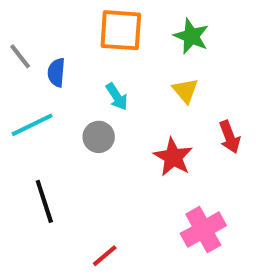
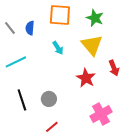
blue semicircle: (56, 72) -> (30, 28), moved
yellow triangle: (185, 91) -> (92, 45), size x1.6
gray circle: (99, 137) -> (49, 99), moved

